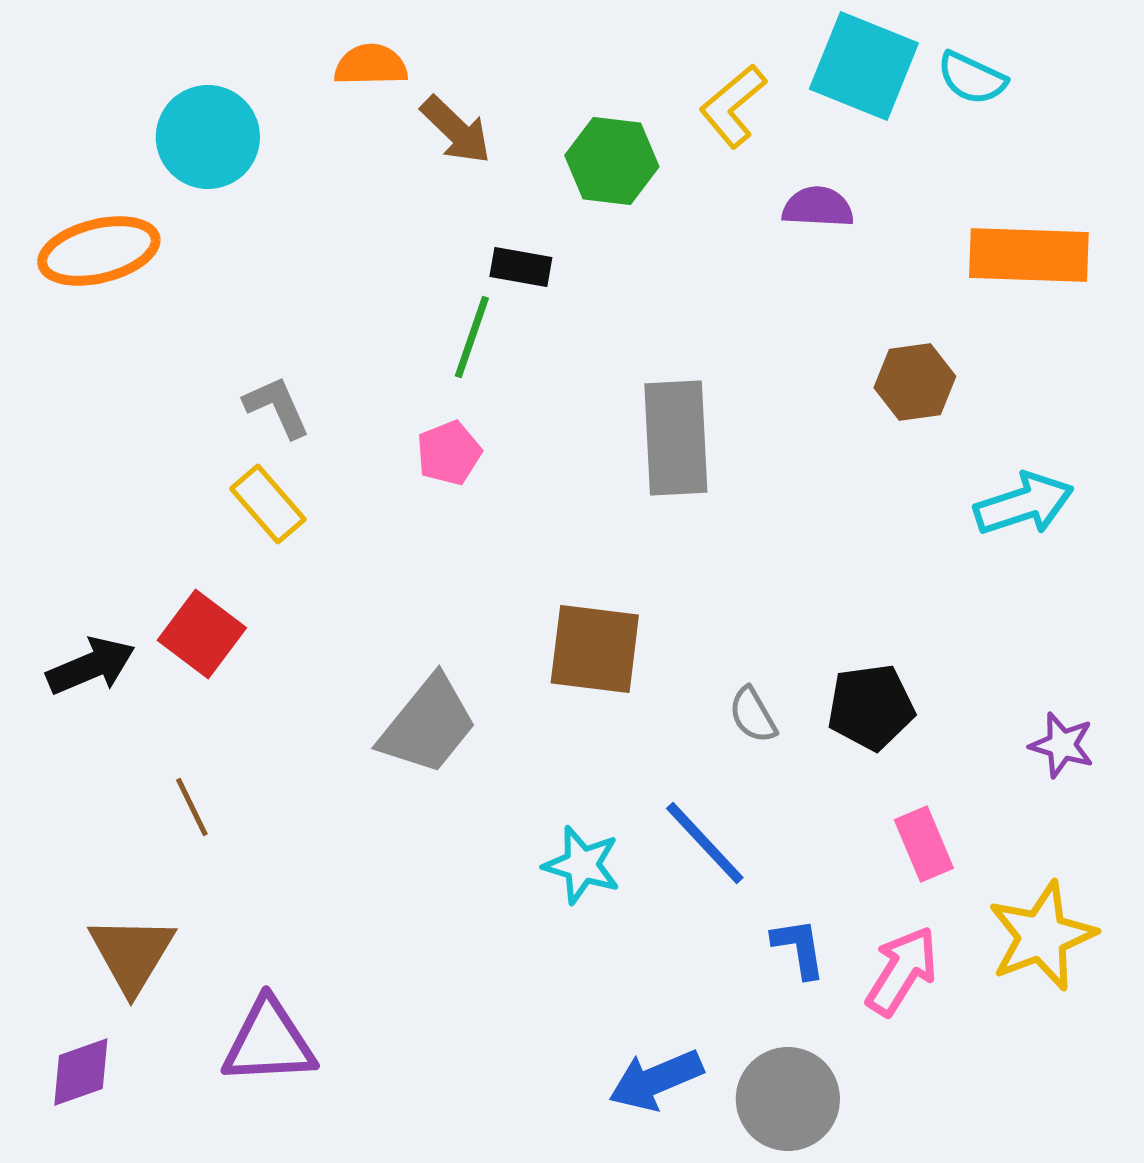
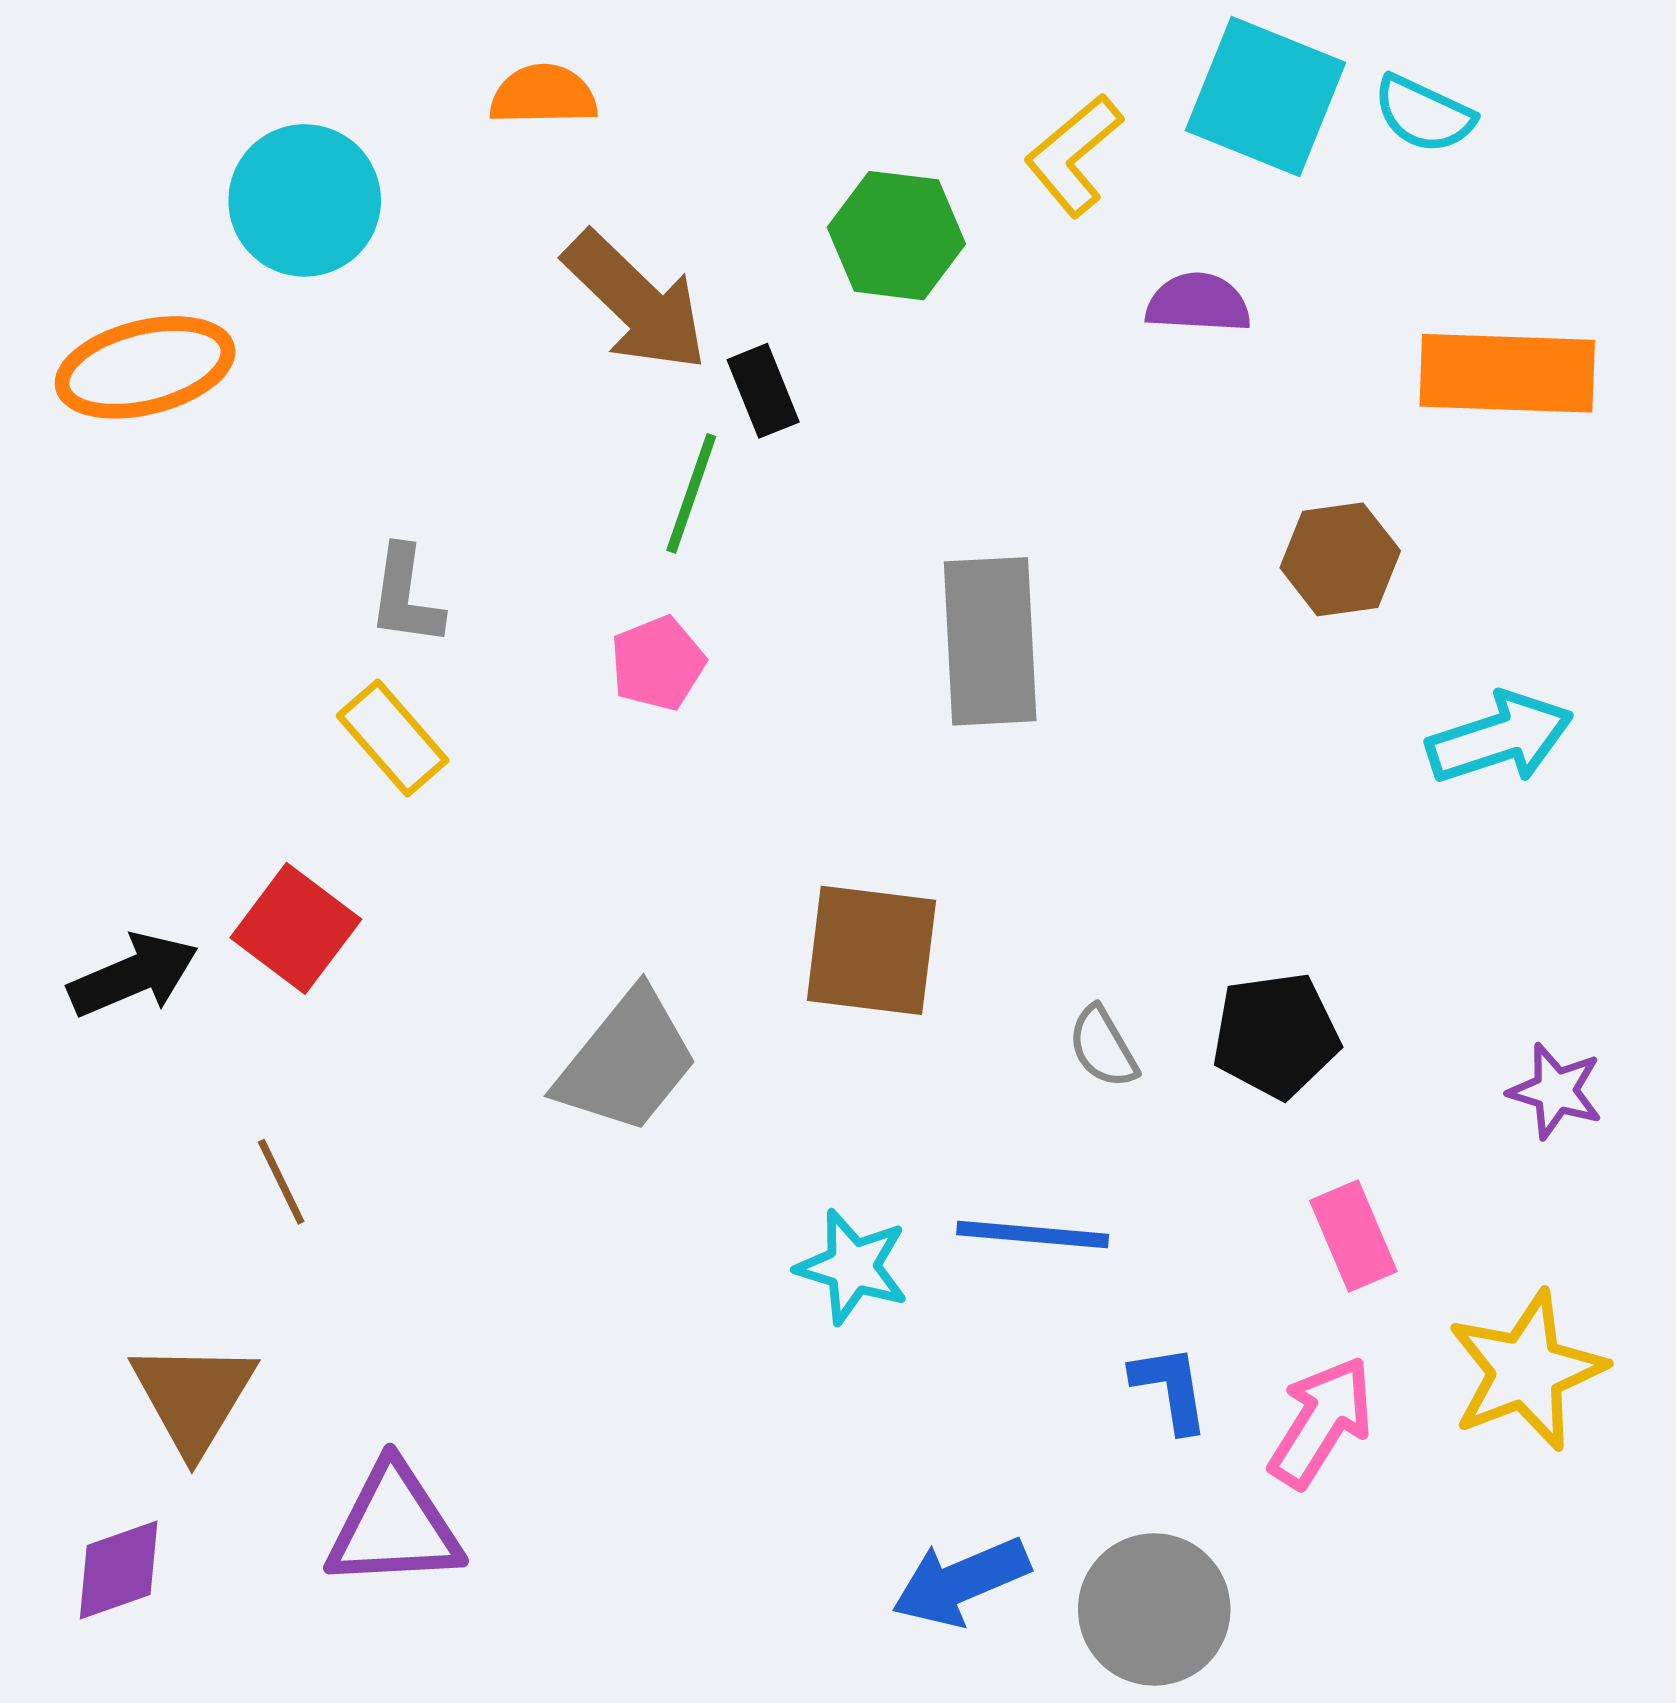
brown arrow: (456, 130) -> (636, 302), moved, size x1.4
black rectangle: (521, 267) -> (763, 391), turned 58
gray L-shape: (277, 407) -> (406, 596), turned -148
blue line: (705, 843) -> (1033, 1235), turned -42

